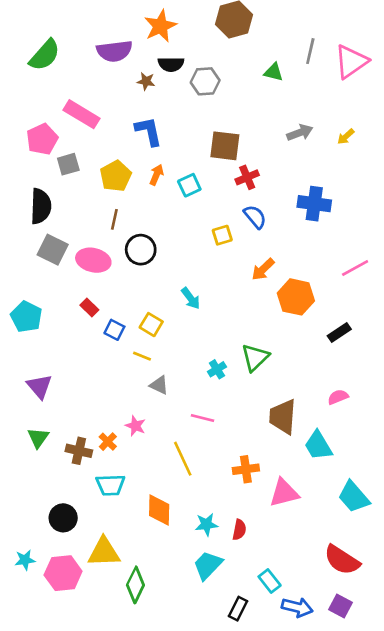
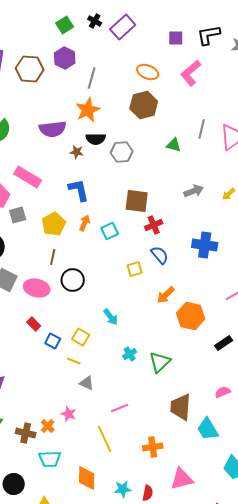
cyan cross: (217, 369) -> (130, 354), moved
pink line: (202, 418) -> (120, 408), turned -36
pink triangle: (284, 493) -> (182, 479), moved

